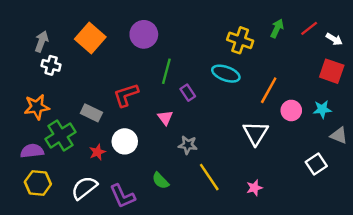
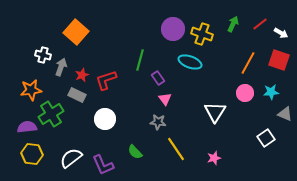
purple circle: (144, 34) -> (173, 29), moved
gray arrow: (42, 41) -> (61, 67), moved
orange line: (269, 90) -> (248, 63), moved
pink triangle: (165, 118) -> (165, 99), moved
red star: (97, 152) -> (82, 75), moved

